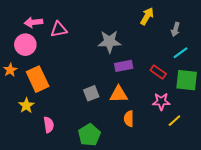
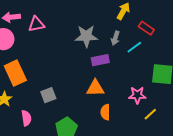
gray arrow: (175, 29) -> (115, 38), moved
cyan line: (181, 53) -> (134, 47), moved
red rectangle: (158, 72) -> (146, 28), moved
gray square: (91, 93) -> (48, 95), moved

